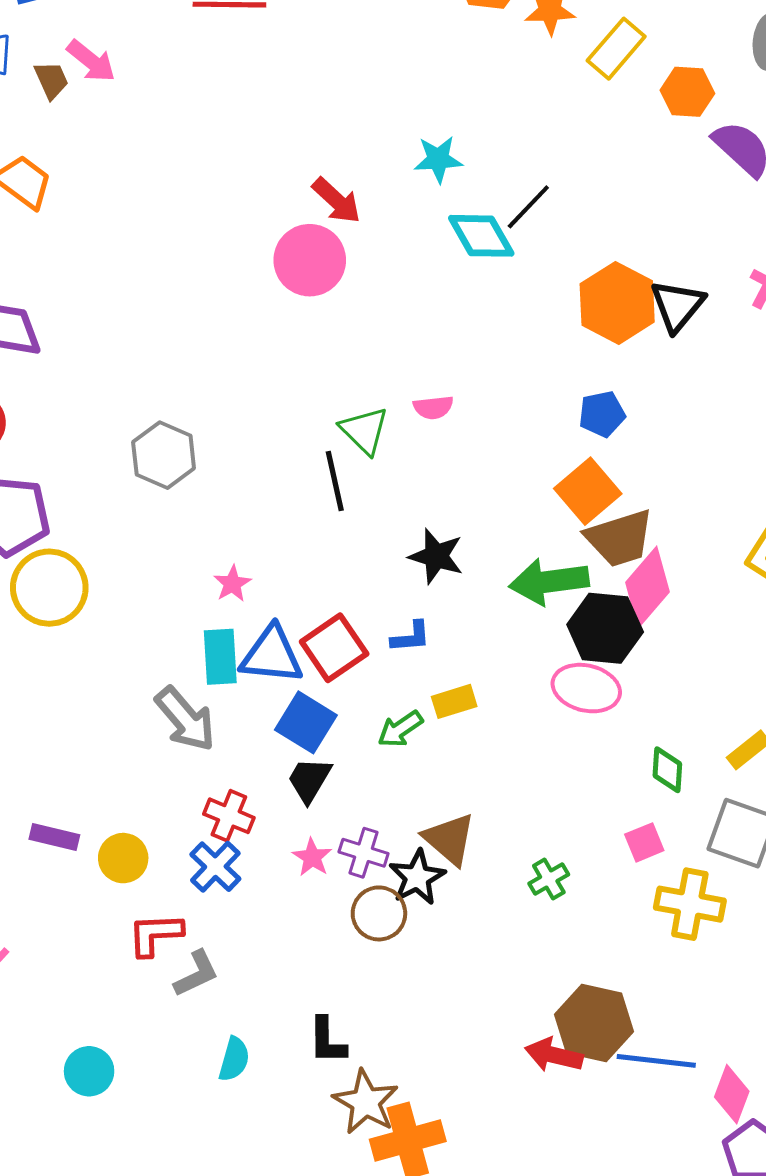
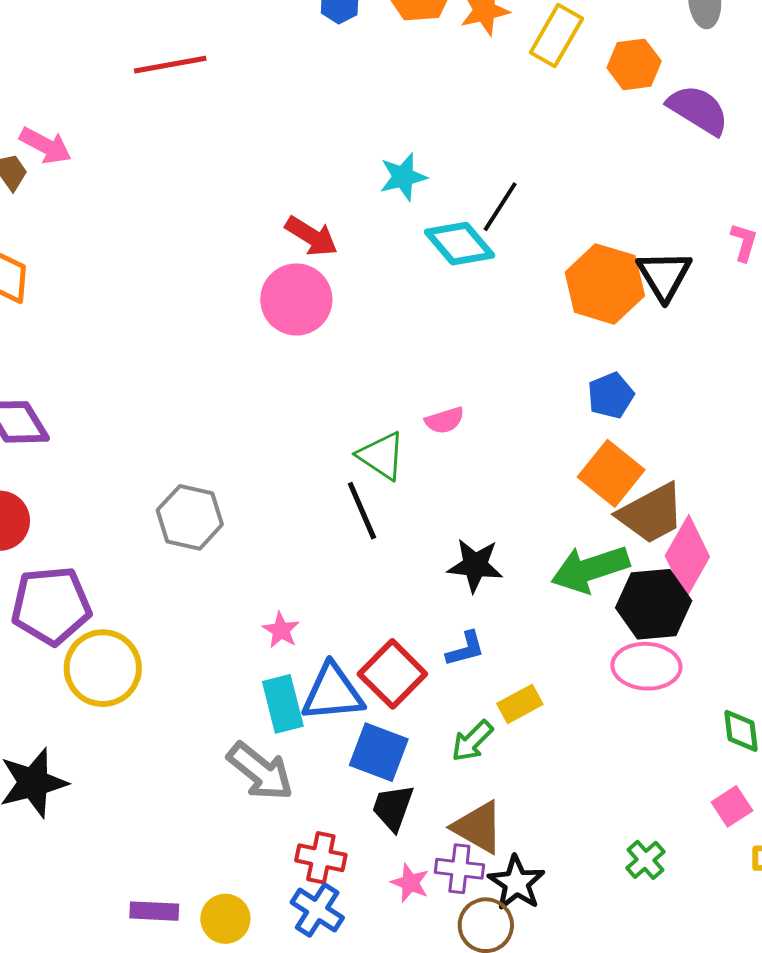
brown triangle: (449, 839) -> (478, 827), moved

